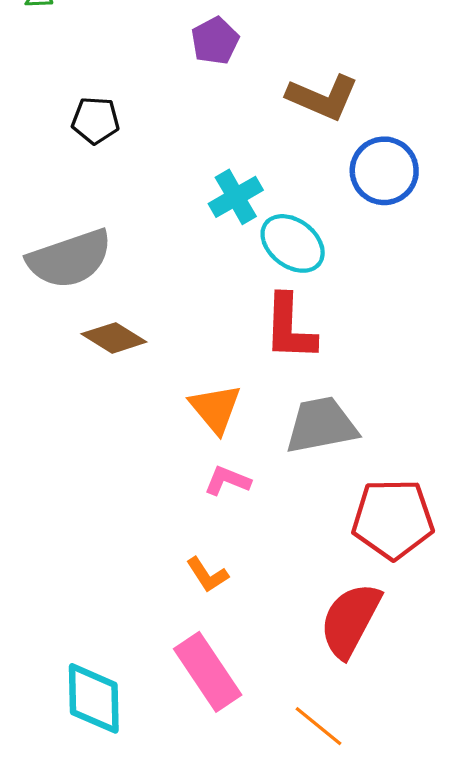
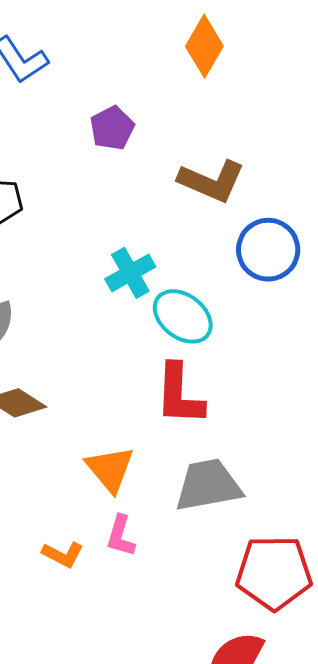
pink L-shape: (227, 481) -> (121, 536), turned -96
orange L-shape: (207, 575) -> (63, 554), moved, turned -30

